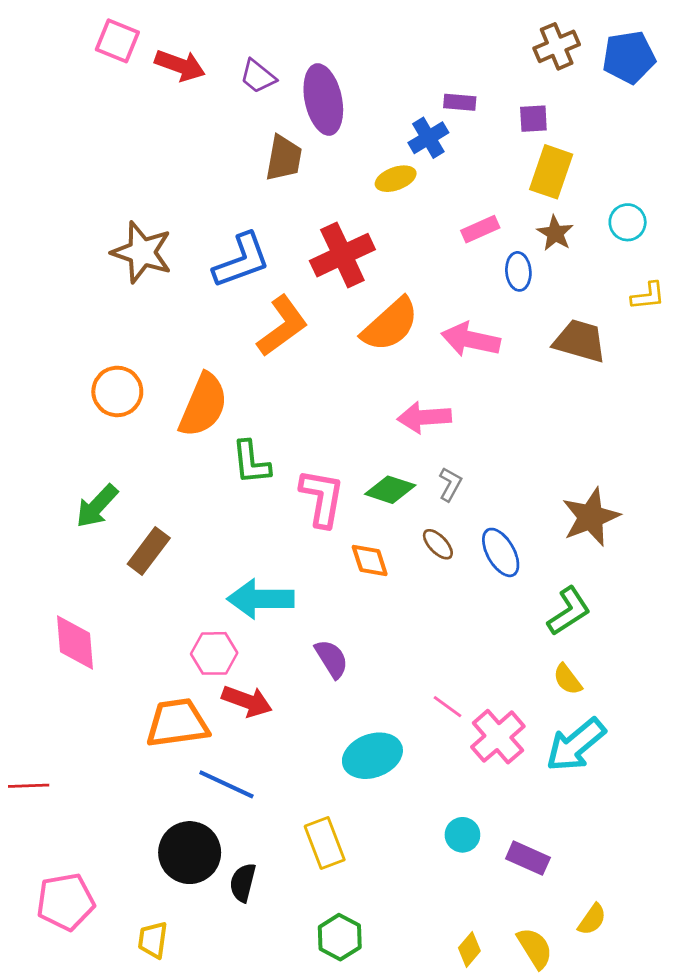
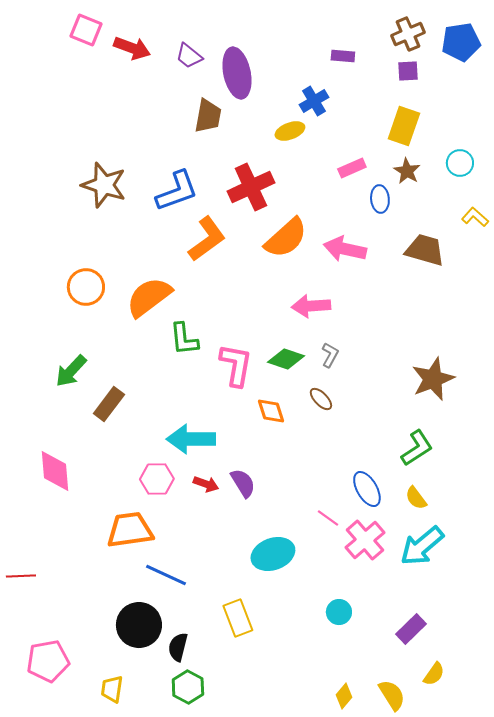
purple rectangle: (460, 102) -> (343, 56), moved
purple square: (533, 119) -> (408, 71), moved
yellow L-shape: (648, 296) -> (475, 217), turned -132
orange semicircle: (203, 405) -> (149, 297), turned -150
blue ellipse: (501, 552) -> (367, 489), moved
red arrow: (247, 701) -> (206, 484), moved, size x0.7
purple rectangle: (528, 858) -> (411, 629), moved, turned -68
green hexagon: (340, 937) -> (188, 687), moved

